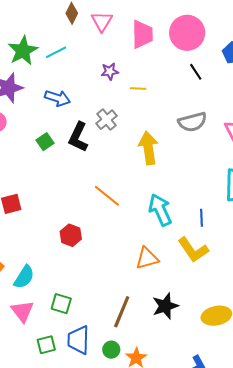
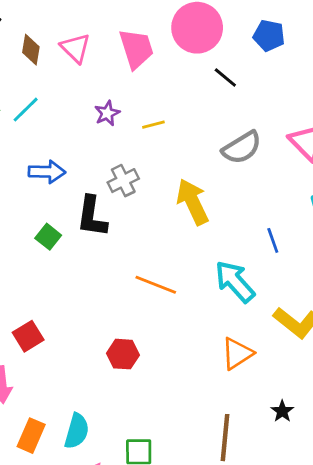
gray cross: (107, 120) -> (123, 181), turned 30
blue line: (202, 218) -> (273, 240), moved
black star: (165, 306) -> (282, 411), size x0.6

